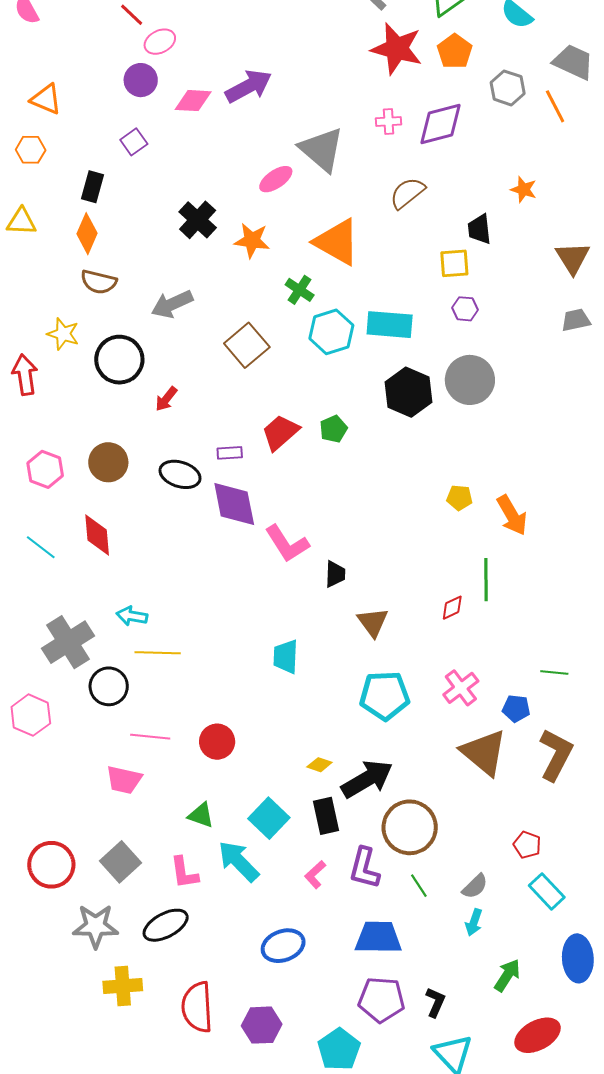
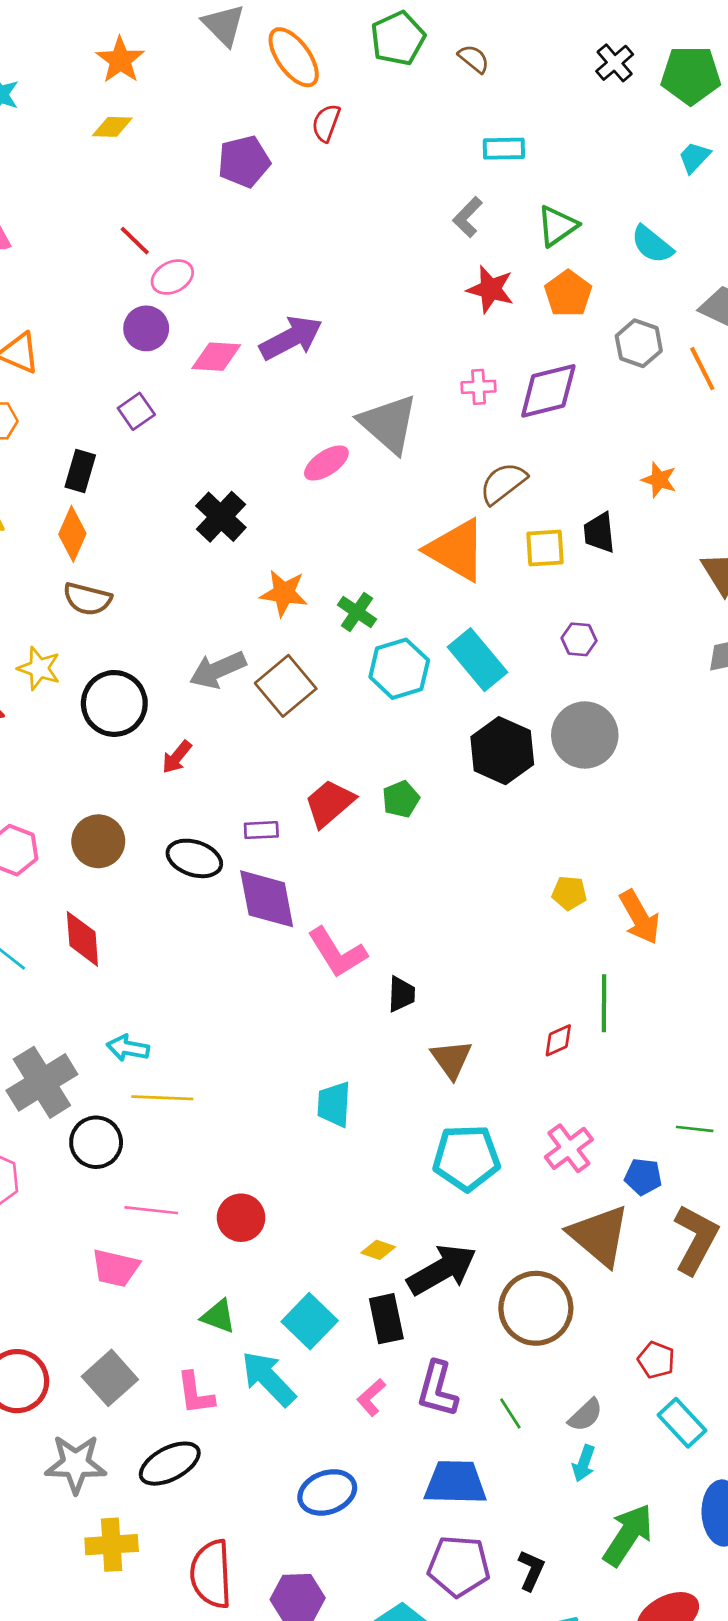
red star: (397, 49) -> (490, 289), size x0.7
orange star: (252, 240) -> (284, 593), moved
orange triangle: (337, 242) -> (456, 550), moved
yellow square: (454, 263) -> (545, 548), moved
gray arrow: (172, 304) -> (218, 670), moved
cyan rectangle: (390, 325) -> (477, 660), turned 45
brown circle: (410, 827) -> (536, 1308), moved
green arrow: (507, 975) -> (628, 1535), size x1.4

